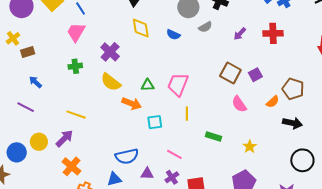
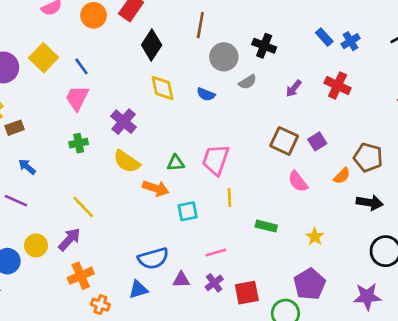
red cross: (273, 33) -> (338, 86), turned 30
yellow line: (76, 115) -> (83, 207), turned 30
pink line: (174, 154) -> (216, 253), turned -42
orange cross: (71, 166) -> (81, 276), turned 30

